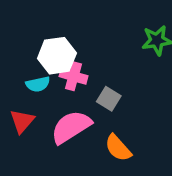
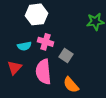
white hexagon: (57, 56) -> (36, 14), moved
pink semicircle: (71, 127) -> (43, 72), turned -65

